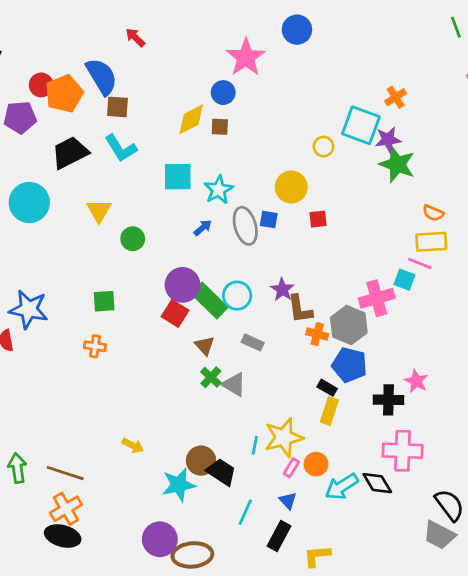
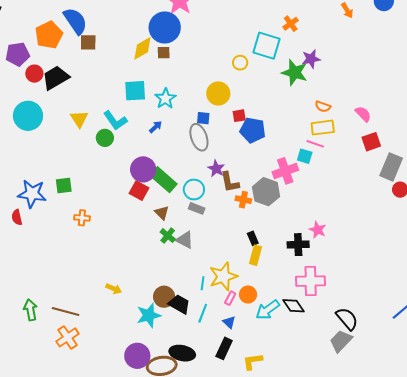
red circle: (41, 85) -> (34, 74), moved
blue circle: (223, 93) -> (165, 28), size x1.8
purple star: (388, 140) -> (311, 59), moved
cyan L-shape: (121, 148) -> (115, 120), moved
gray ellipse: (245, 226) -> (199, 137), moved
cyan circle: (237, 296) -> (194, 189), moved
green square: (104, 301) -> (64, 185), moved
blue pentagon: (349, 365) -> (253, 130), moved
black rectangle: (327, 388) -> (253, 238), turned 40
cyan line: (245, 512) -> (203, 313), moved
gray trapezoid: (439, 535) -> (341, 341), turned 110
black ellipse: (63, 536) -> (182, 353), moved

